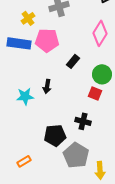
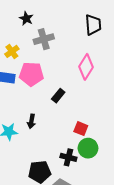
green circle: (102, 74) -> (88, 148), moved

